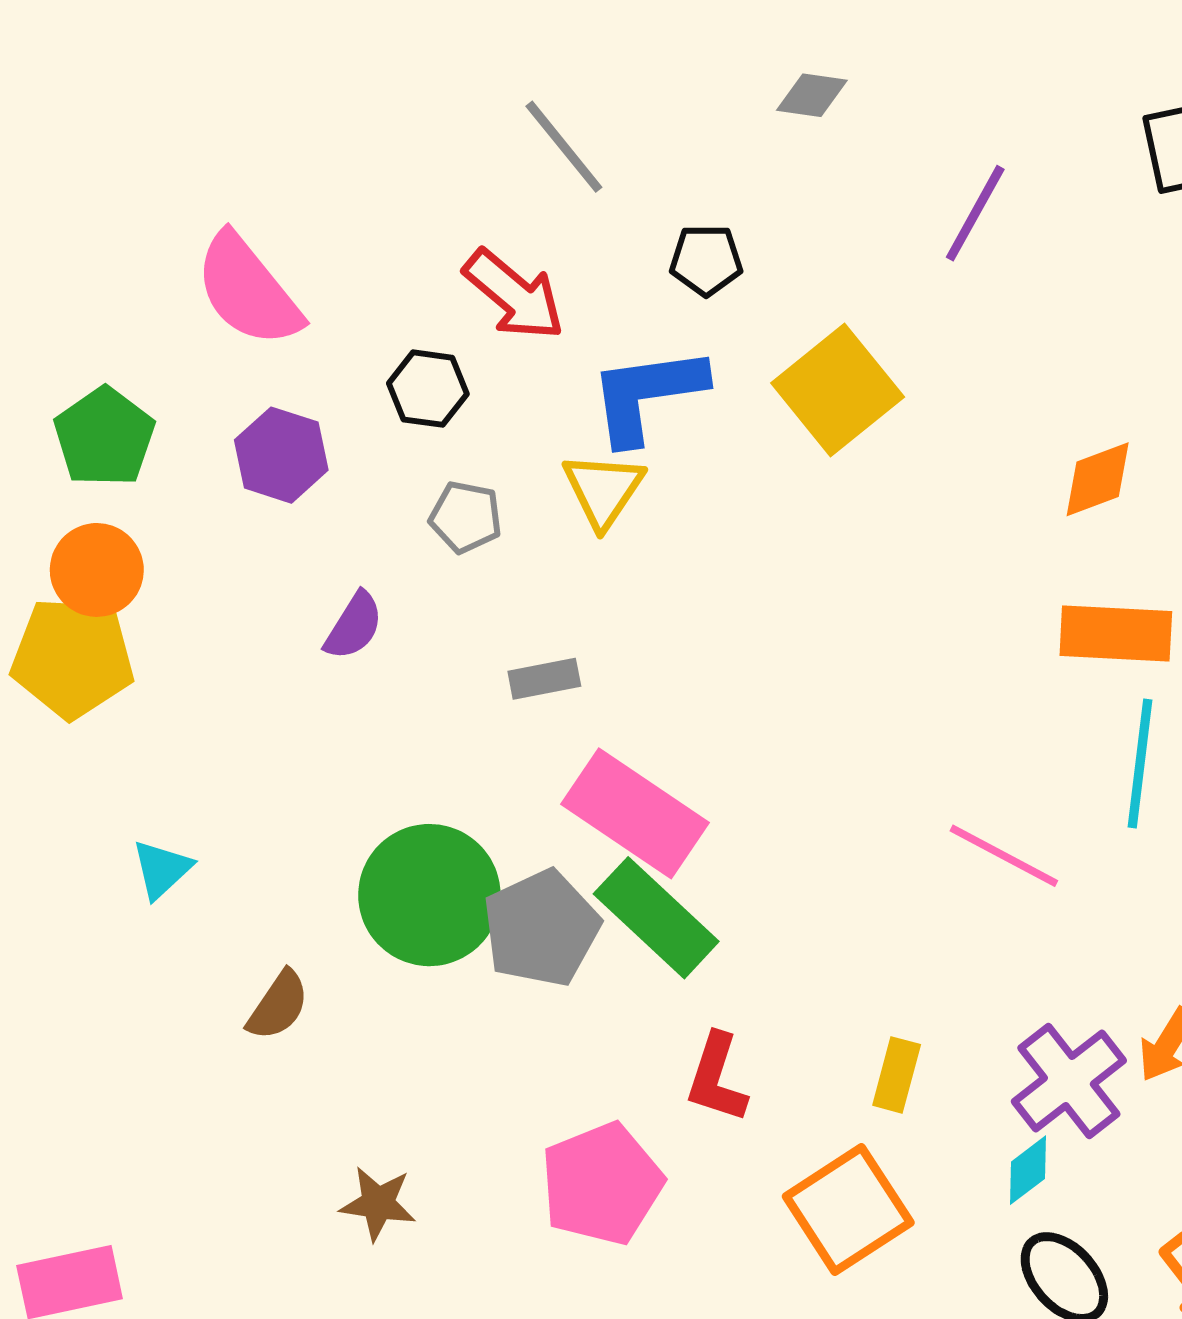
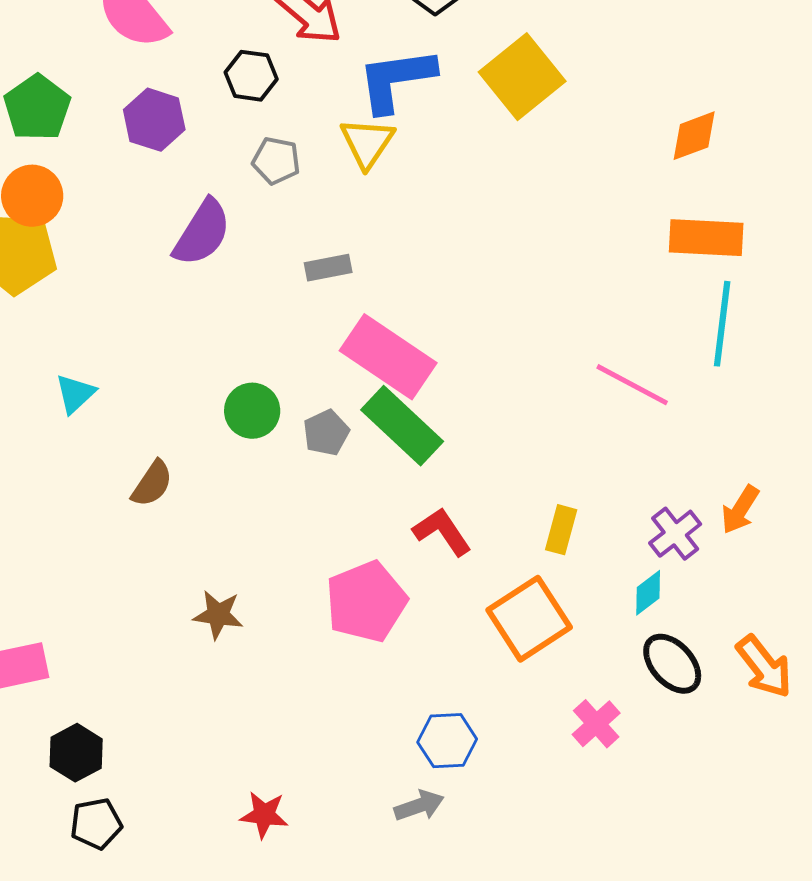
purple semicircle: (354, 626) -> (202, 233), size x1.5
green circle: (429, 895) -> (252, 411), size x0.6
gray pentagon: (541, 928) -> (326, 433), size x0.6
red L-shape: (717, 1078) -> (442, 532), turned 128
purple cross: (1069, 1081) -> (675, 534), size x0.7

